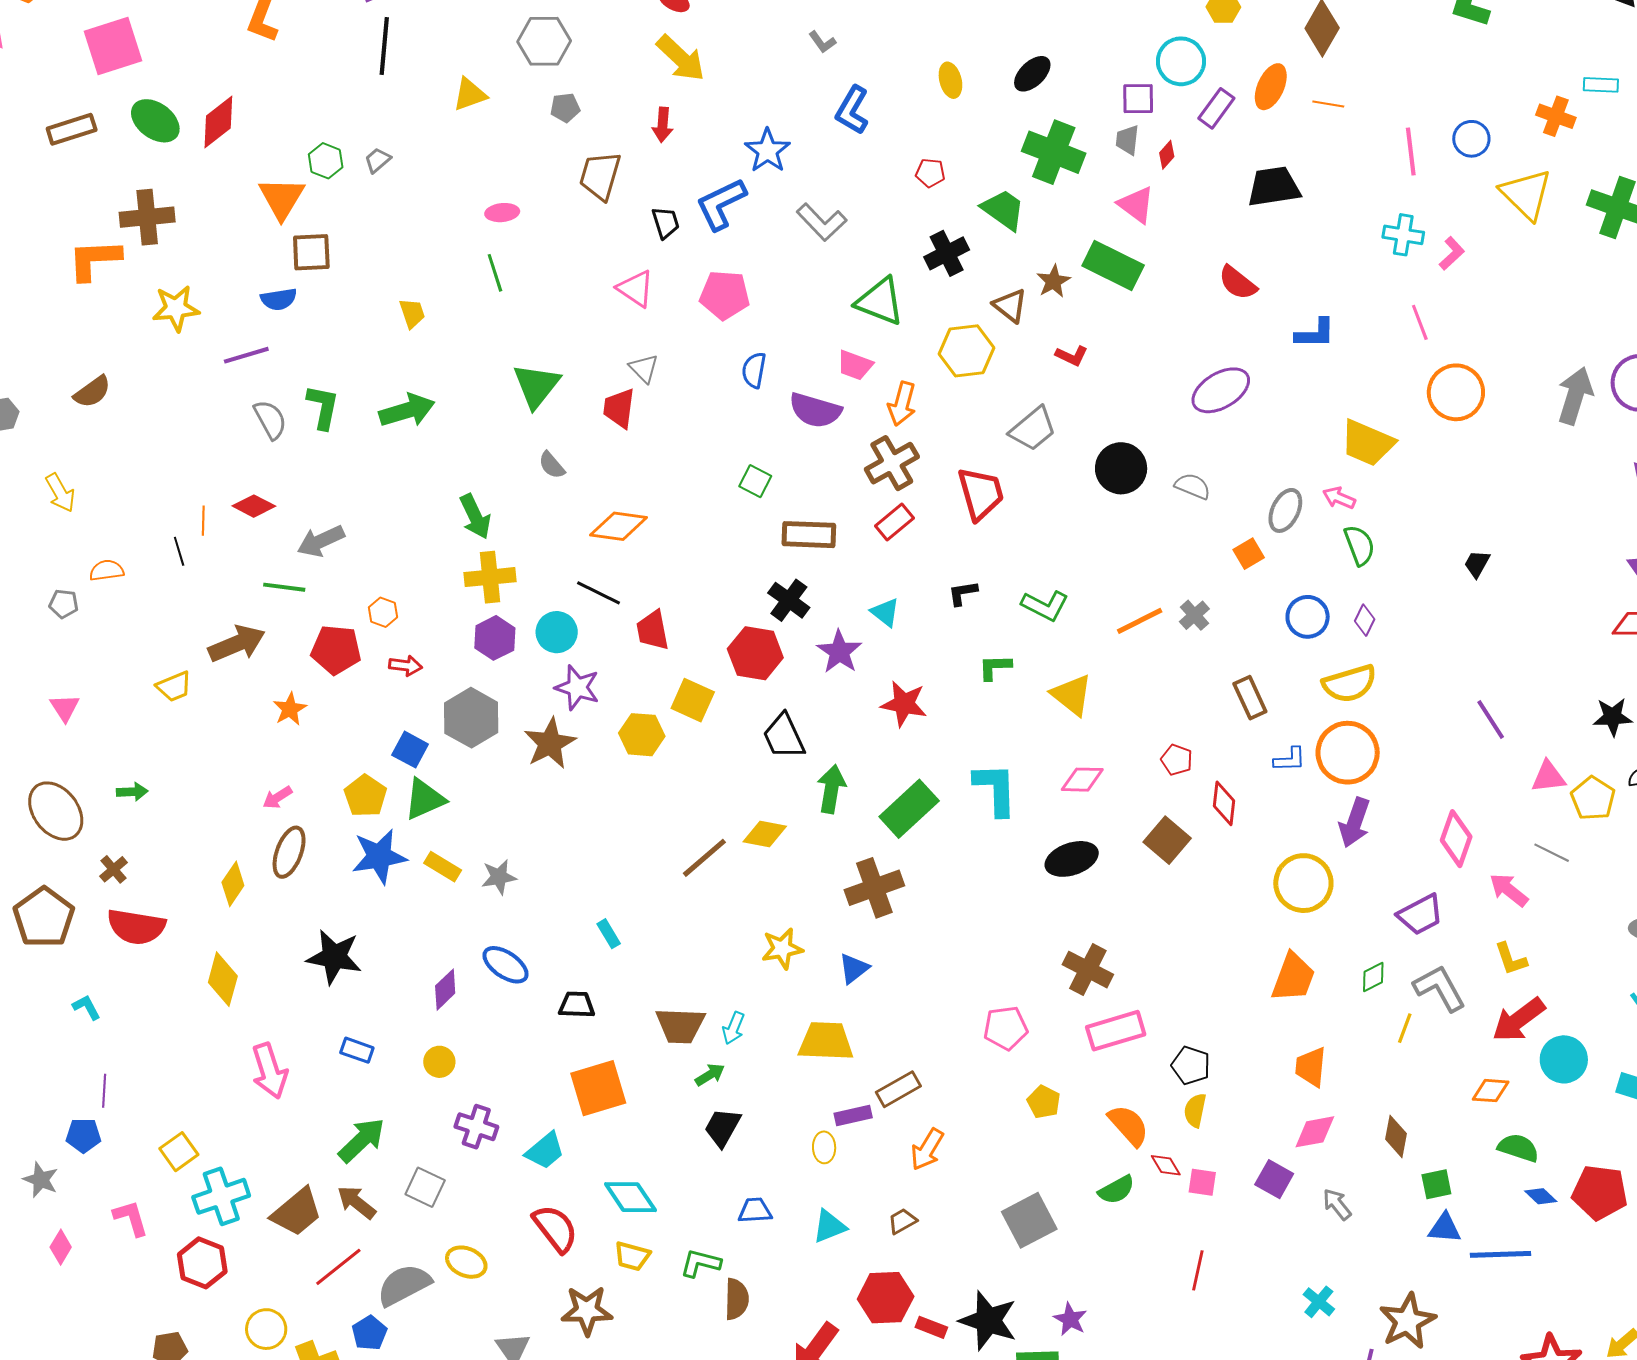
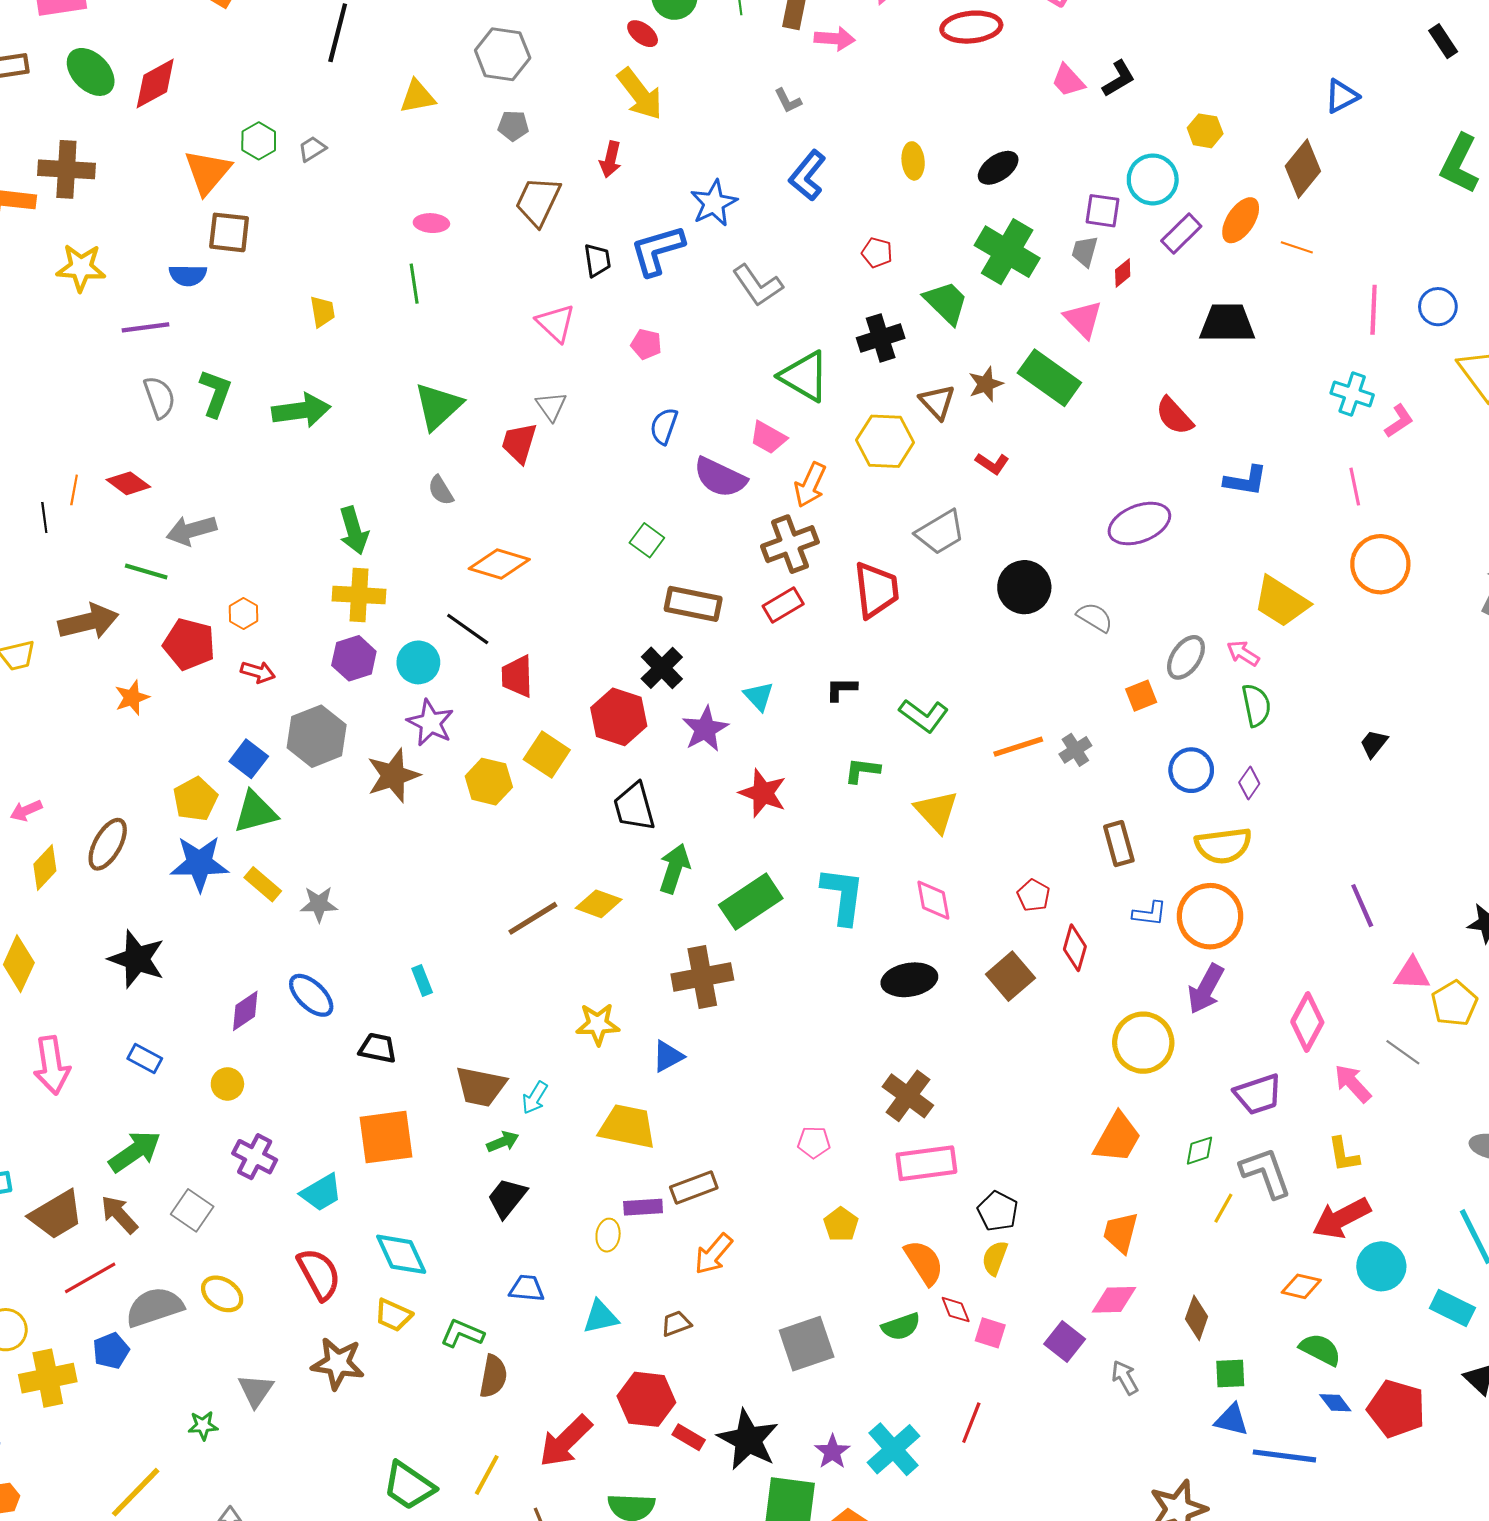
pink pentagon: (725, 295) -> (646, 344), size x0.6
pink diamond: (1082, 780) -> (933, 900), turned 69
pink arrow: (277, 797) -> (26, 811), moved
pink pentagon: (1006, 1028) -> (814, 1142), size x0.7
cyan cross: (1319, 1302) -> (893, 1449), moved, size x1.6

